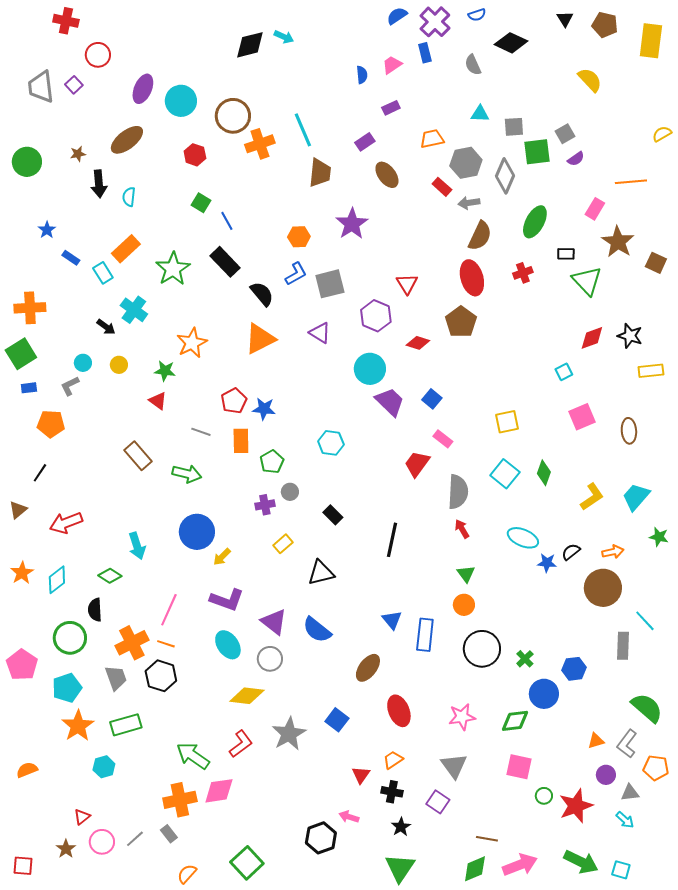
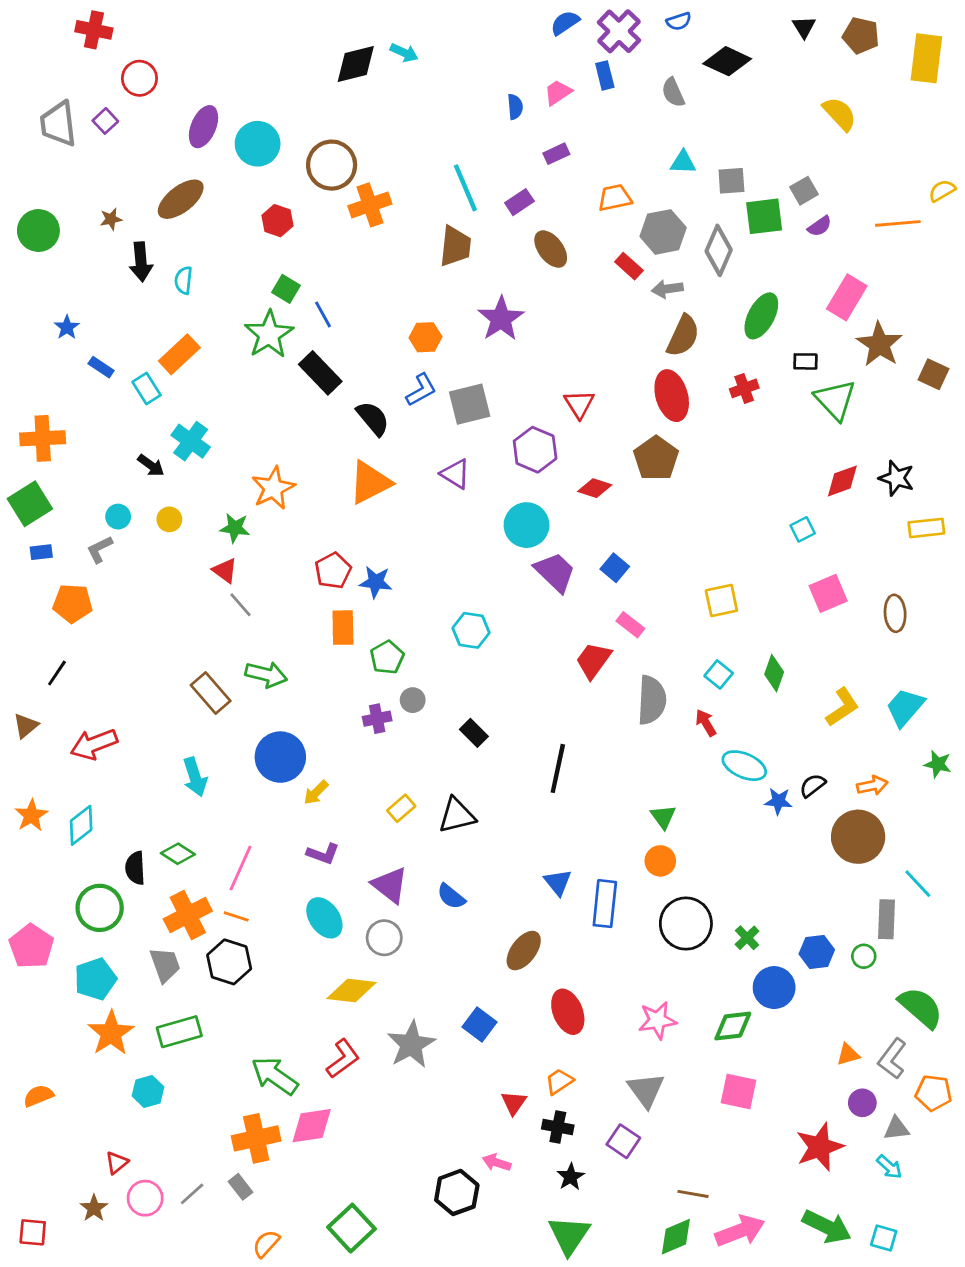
cyan line: (303, 130) -> (465, 188), moved
orange line: (631, 182) -> (898, 223), moved
pink rectangle: (595, 209) -> (847, 297), size x1.4
green star: (173, 269) -> (269, 334), moved
gray line: (201, 432) -> (240, 605), moved, turned 30
brown rectangle: (138, 456) -> (211, 693), moved
cyan square: (505, 474) -> (719, 674), size x0.7
red arrow: (462, 529) -> (706, 723), moved
yellow rectangle: (283, 544) -> (401, 808), moved
green diamond: (110, 576) -> (178, 854), moved
purple L-shape: (227, 600) -> (323, 854), size x0.7
blue semicircle: (317, 630) -> (451, 896), size x0.7
green circle: (544, 796) -> (864, 956), moved

